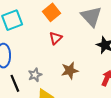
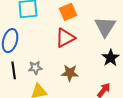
red triangle: (56, 38) -> (65, 38), size x1.5

